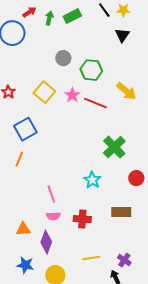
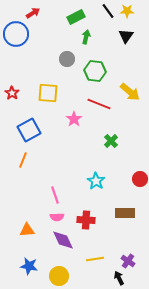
green arrow: (49, 18) -> (86, 37), moved
yellow square: (44, 92) -> (48, 93), turned -35
pink star: (72, 95) -> (74, 119), moved
green cross: (114, 147) -> (111, 141), moved, size x0.6
purple diamond: (46, 242) -> (63, 240), moved, turned -45

